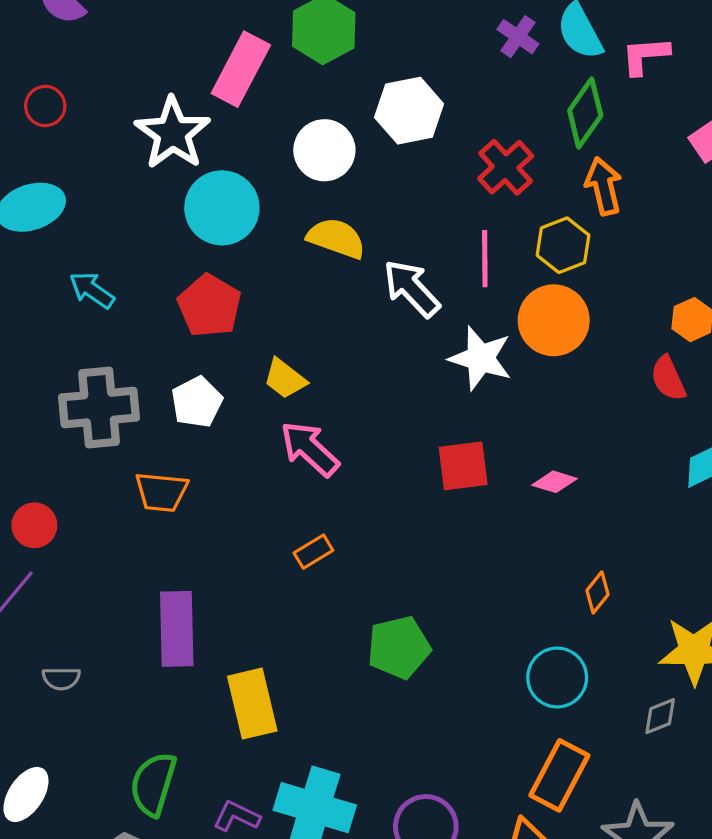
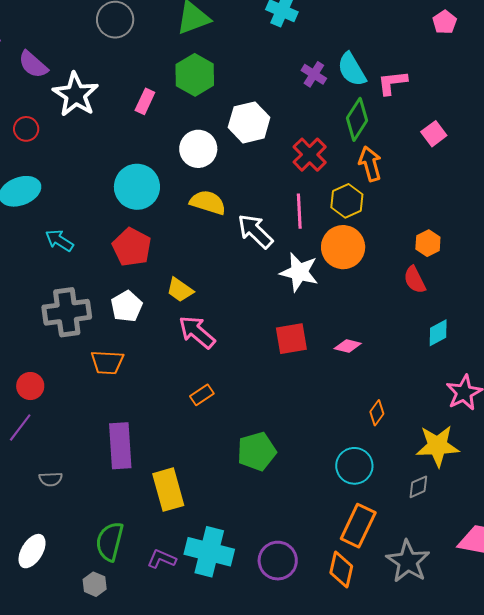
pink rectangle: (241, 69) -> (145, 101), size x0.6
white star: (173, 133) -> (76, 95), moved

